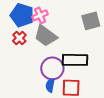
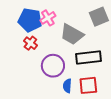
gray trapezoid: (46, 36) -> (72, 34), moved
purple circle: (52, 68) -> (53, 66), moved

